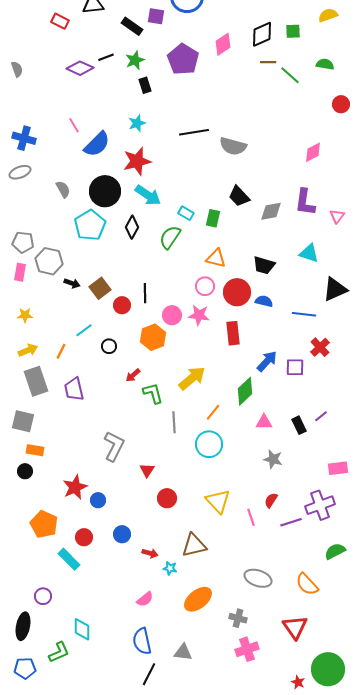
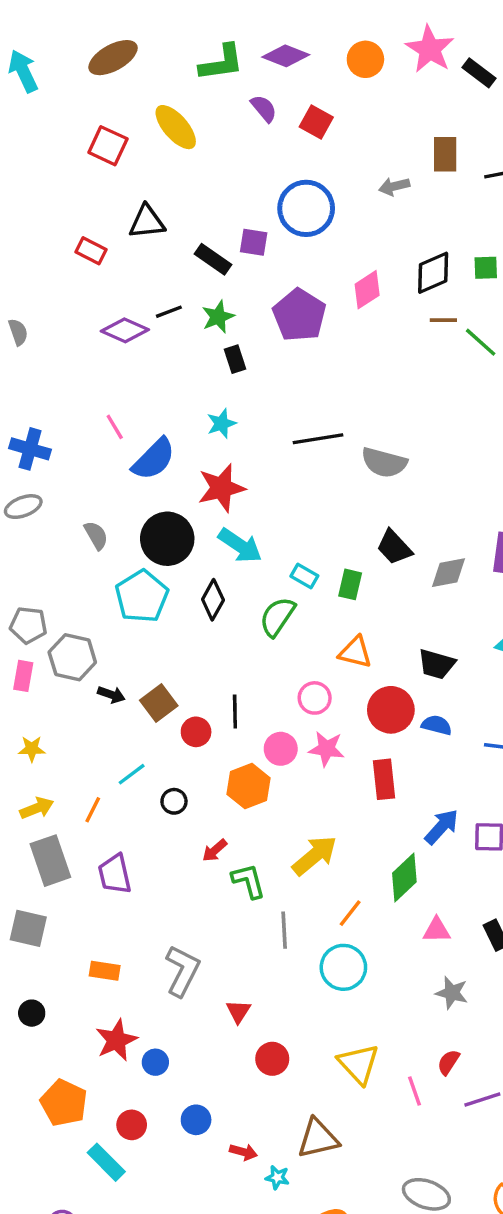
pink circle: (205, 286) -> (315, 698), moved
orange rectangle: (35, 450) -> (105, 971), moved

